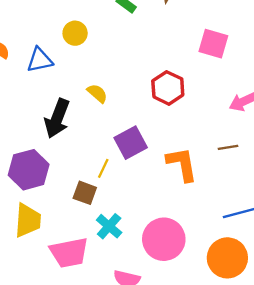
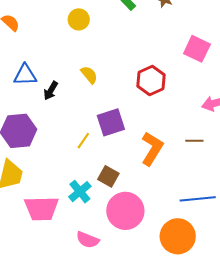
blue triangle: (40, 60) -> (25, 75), moved
black arrow: (57, 118) -> (51, 91), size x0.6
orange L-shape: (182, 164) -> (152, 149), turned 32
brown square: (85, 193) -> (108, 176), moved

